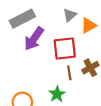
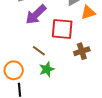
brown line: (69, 73) -> (39, 51), moved, turned -56

